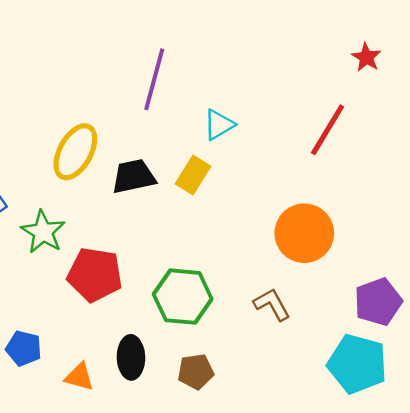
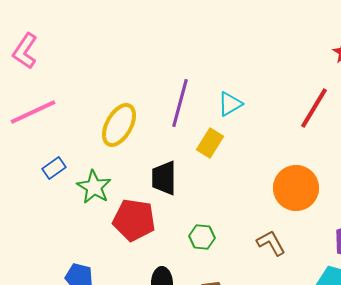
purple line: (154, 79) -> (180, 103), moved
black trapezoid: (134, 176) -> (164, 178), moved, turned -78
green hexagon: (183, 297) -> (202, 237), size x0.6

